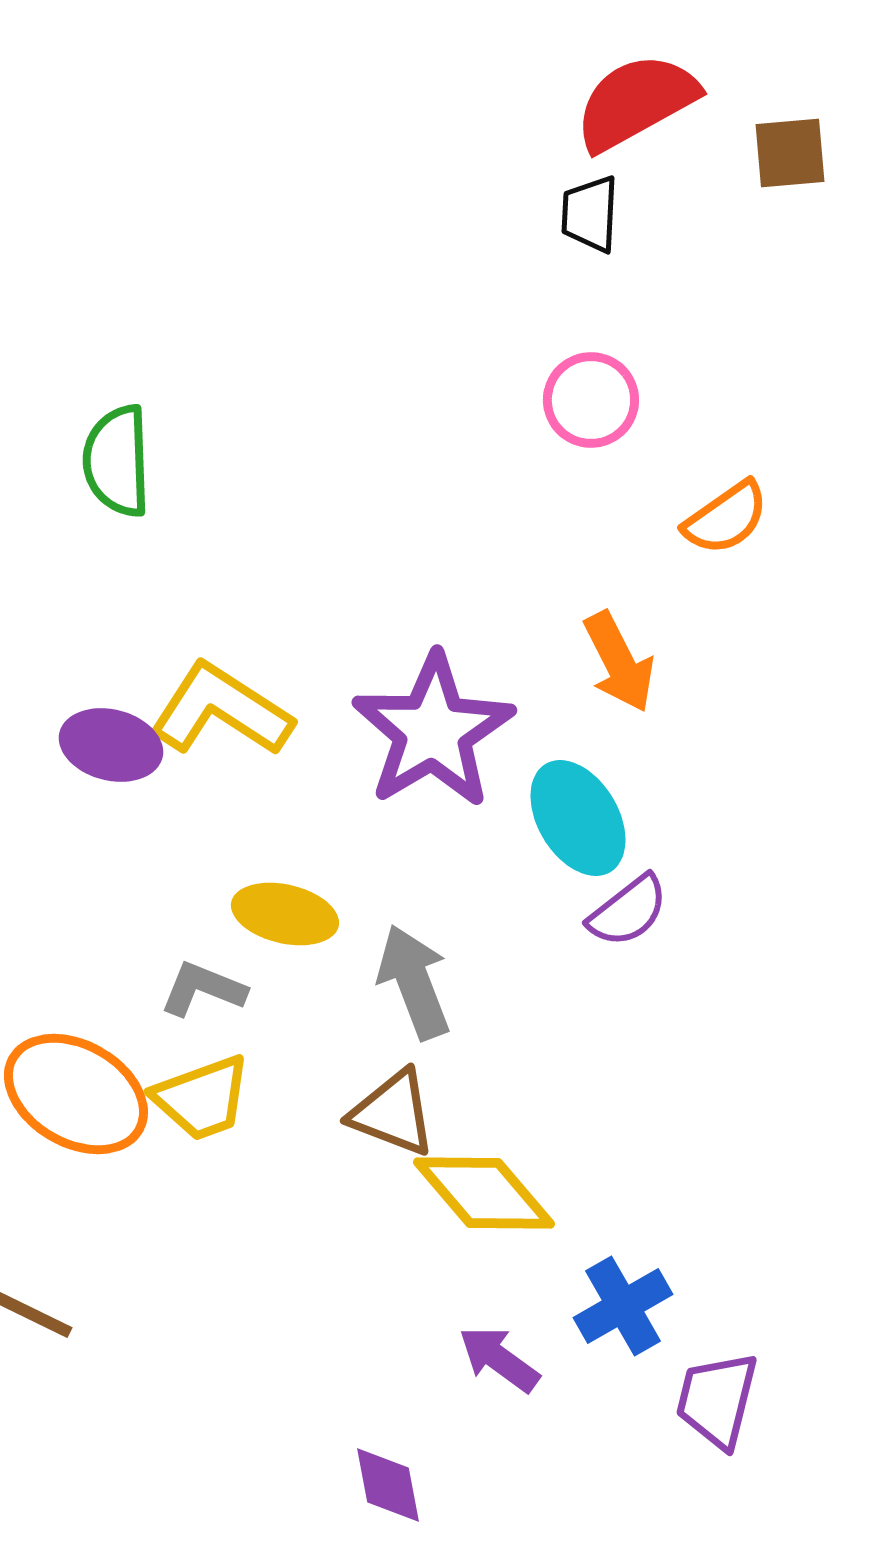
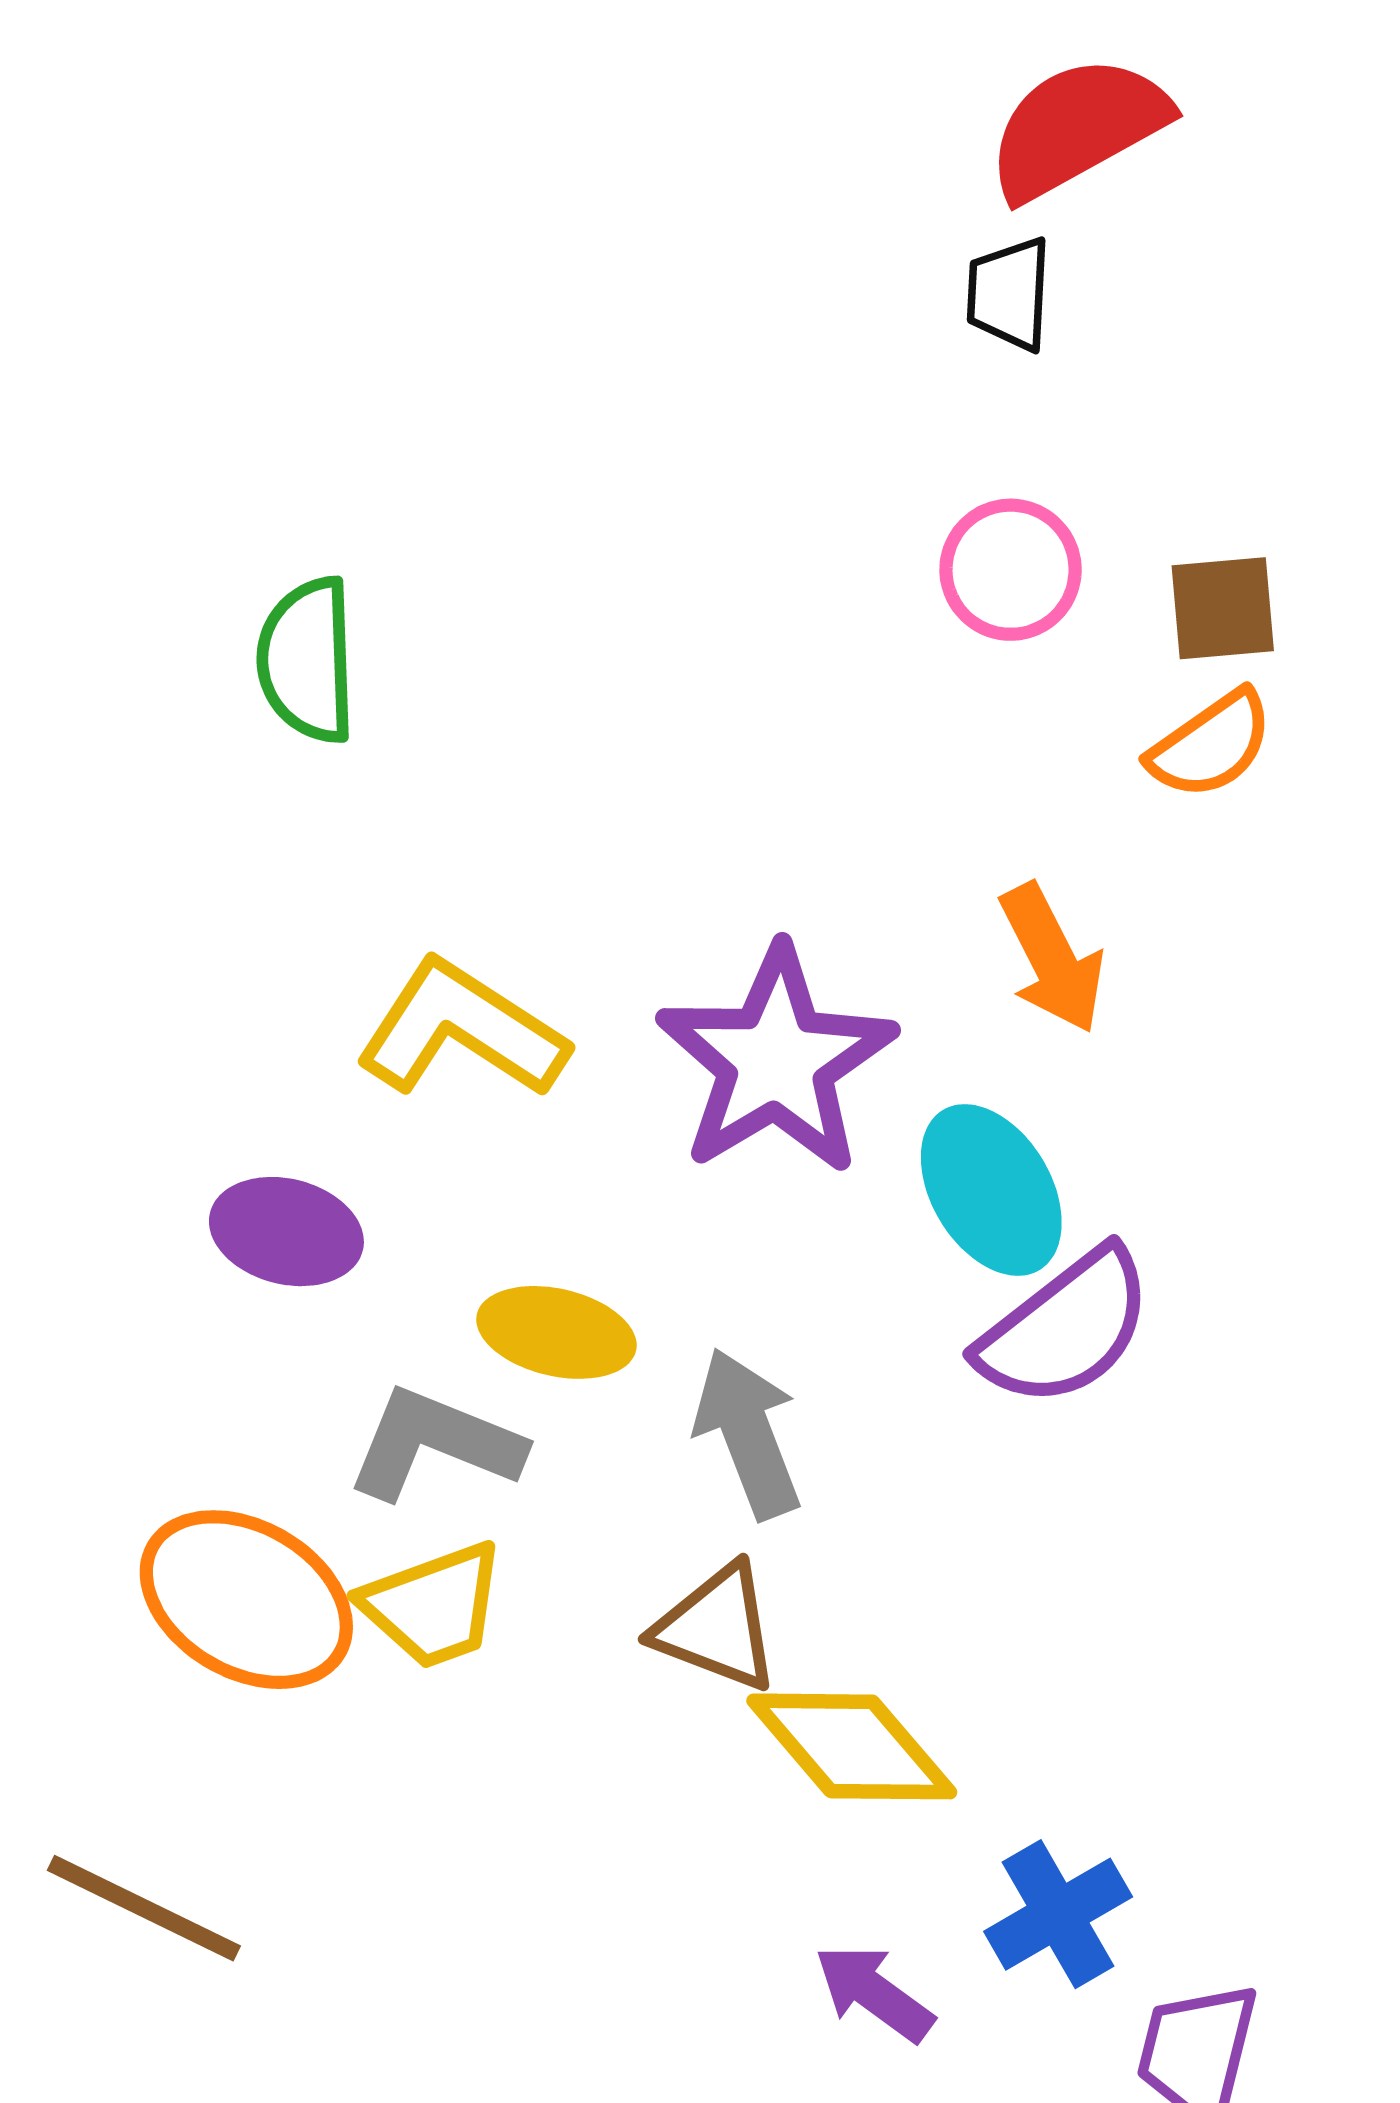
brown square: (790, 153) -> (1223, 608), moved
purple ellipse: (111, 745) -> (286, 1232), moved
purple semicircle: (628, 911) -> (1065, 1328), size x1.5
gray L-shape: (203, 989) -> (435, 1444), size x1.4

